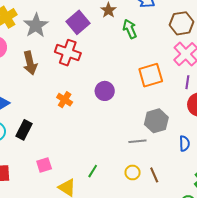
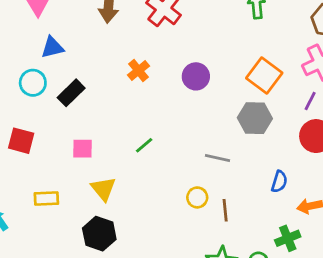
orange square: (151, 75) -> (264, 76), turned 35
gray hexagon: (156, 121) -> (255, 118), moved
green line: (93, 171) -> (144, 145), moved

